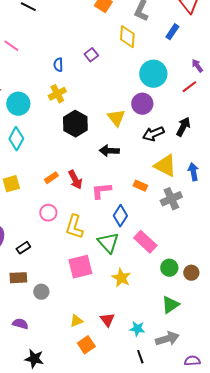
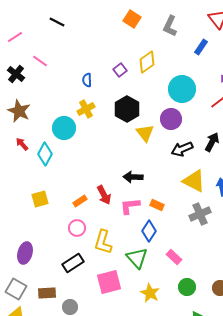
yellow diamond: (127, 37) -> (147, 62), moved, turned 50
cyan circle: (18, 104) -> (64, 128), moved
black hexagon: (75, 124) -> (127, 109), moved
black arrow: (109, 151) -> (133, 177), moved
orange rectangle: (51, 178) -> (80, 201), moved
orange rectangle: (140, 186) -> (157, 205), moved
pink rectangle: (145, 242) -> (174, 257), size x0.7
black rectangle: (23, 248) -> (73, 263), moved, size x1.5
green circle: (169, 268) -> (187, 287), moved

